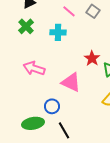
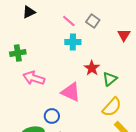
green cross: (26, 26) -> (18, 53), moved, turned 35
cyan cross: (58, 32) -> (73, 42), moved

